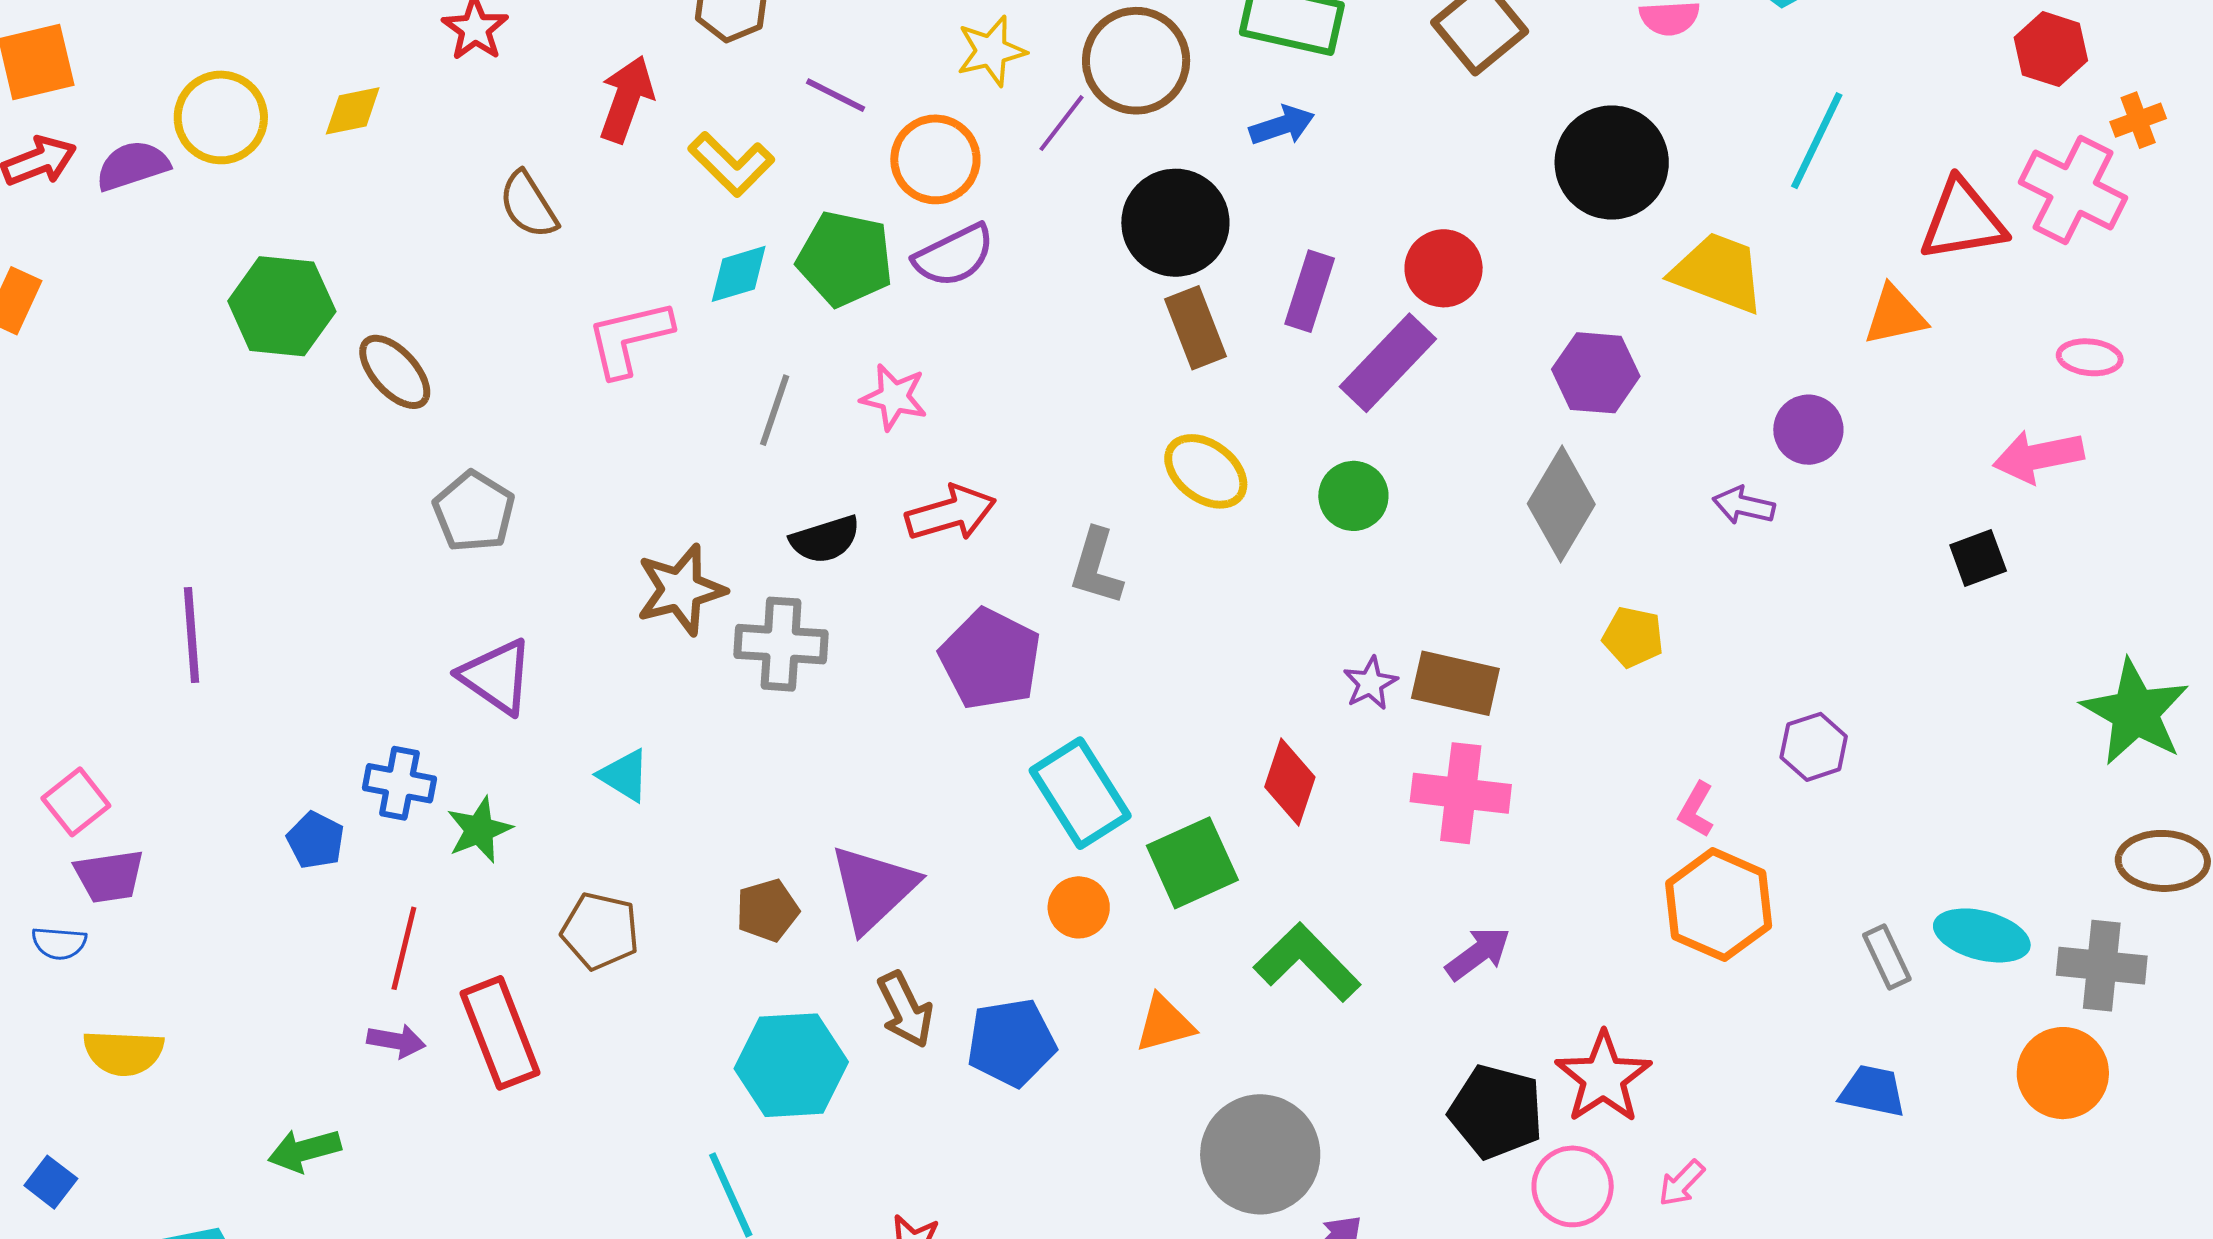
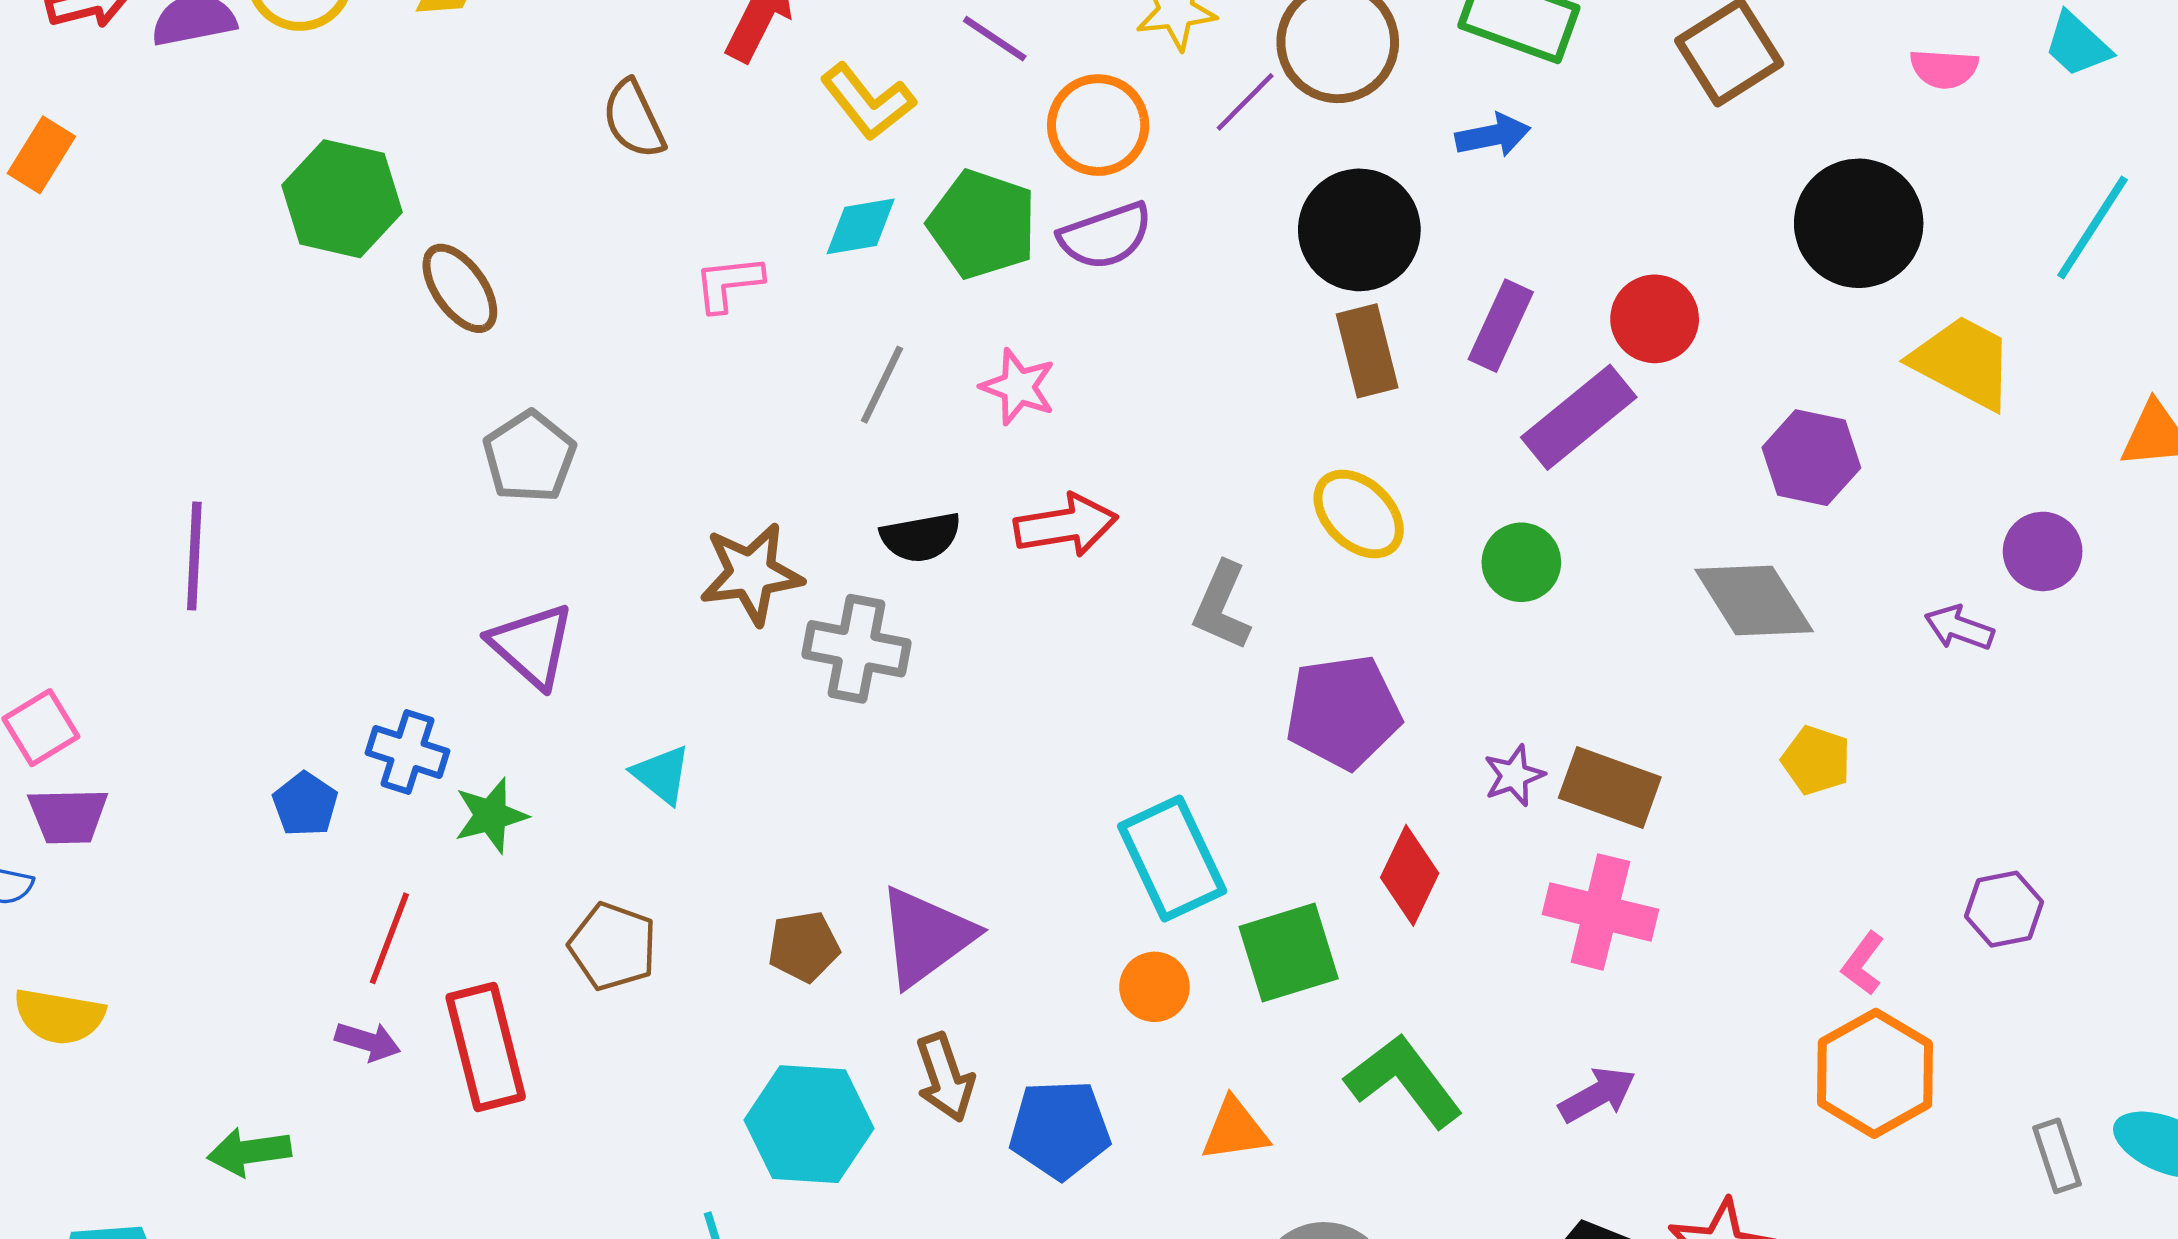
pink L-shape: (629, 338) -> (728, 283), size x0.7
gray diamond: (1561, 504) -> (1754, 600), turned -70
purple pentagon: (990, 659) -> (1343, 712), moved, turned 30

